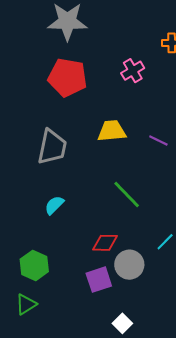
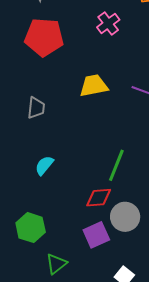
gray trapezoid: (52, 147) -> (36, 108), size x0.6
green line: (127, 194) -> (116, 165), moved, turned 72
green triangle: (26, 304) -> (56, 264), moved

